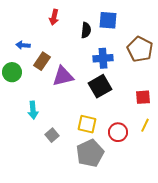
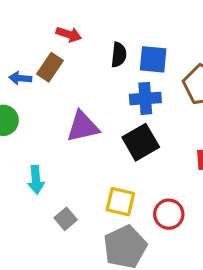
red arrow: (54, 17) -> (69, 34), turned -84
blue square: (108, 20) -> (153, 59), moved
brown rectangle: (42, 61) -> (50, 67), moved

